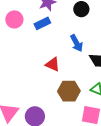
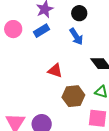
blue arrow: (77, 43) -> (76, 37), moved

